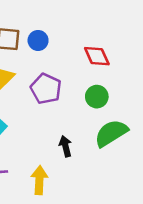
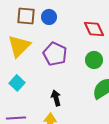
black arrow: (65, 146) -> (56, 98), moved

